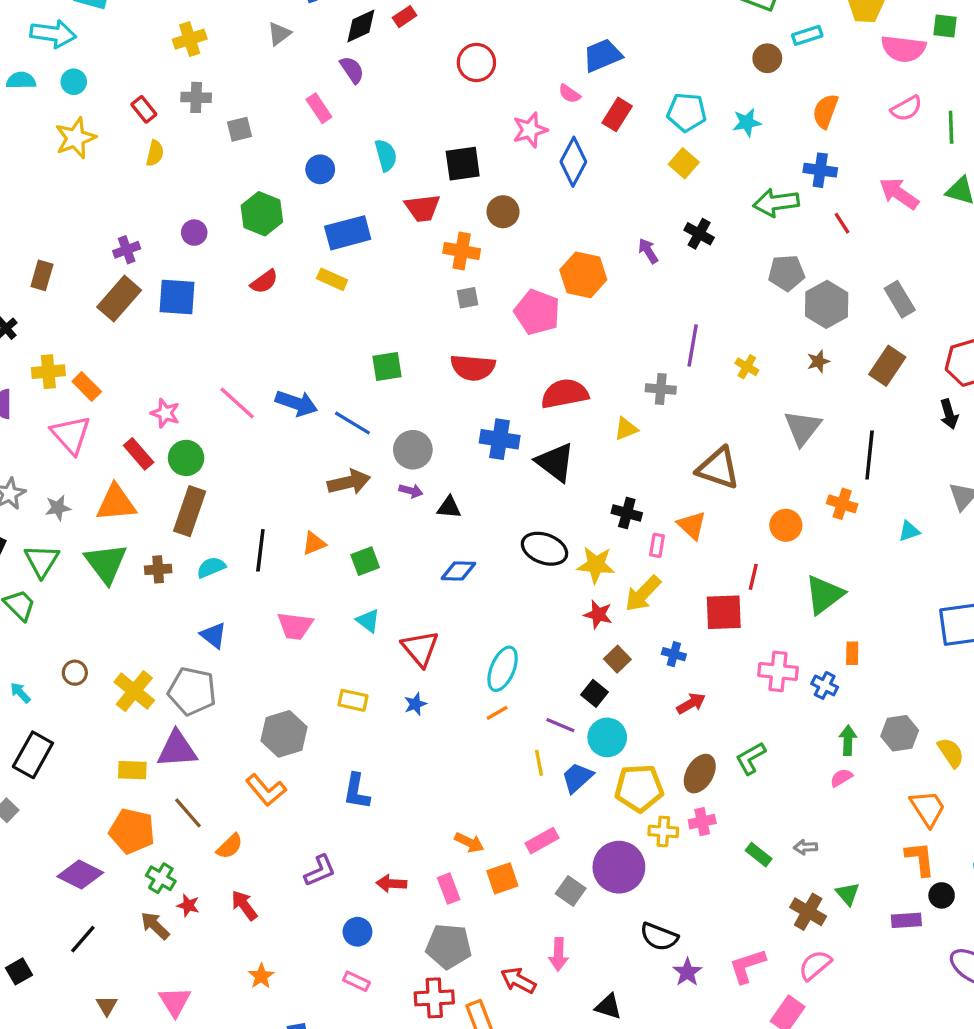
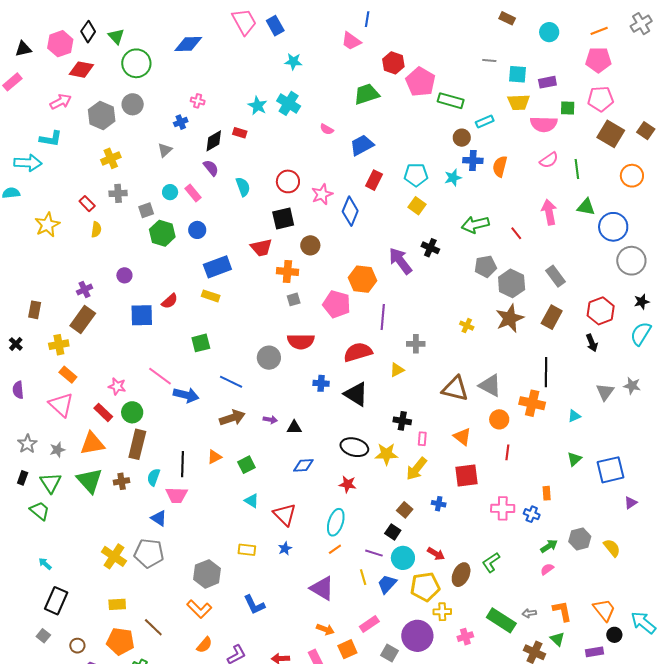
red rectangle: (405, 17) -> (240, 133), turned 56
red circle: (476, 63) -> (288, 181), moved
cyan circle: (74, 82) -> (170, 192), moved
pink semicircle: (569, 94) -> (327, 129), moved
cyan semicircle: (386, 155) -> (243, 187), moved
blue cross: (820, 170) -> (473, 161), moved
pink arrow: (899, 194) -> (549, 212), turned 50
green hexagon: (262, 214) -> (162, 233), moved
purple arrow: (648, 251) -> (400, 261), size x1.8
blue square: (177, 297) -> (142, 315), moved
purple line: (693, 345) -> (383, 317), moved
brown star: (818, 361) -> (510, 318), size x2.0
green square: (387, 367) -> (201, 343), moved
yellow cross: (48, 372) -> (59, 345), moved
blue arrow: (296, 403) -> (186, 395), moved
gray triangle: (803, 428) -> (490, 385), moved, turned -35
blue cross: (500, 439) -> (321, 383), size x0.7
gray circle: (413, 450) -> (269, 358), moved
orange cross: (842, 504) -> (532, 403), size x1.4
orange triangle: (692, 525) -> (462, 437), moved
cyan semicircle: (211, 567) -> (154, 477), turned -42
red line: (753, 577) -> (507, 452), moved
green triangle: (824, 595) -> (574, 459), moved, size x0.6
red star: (598, 614) -> (348, 484), moved
pink trapezoid: (295, 626) -> (177, 495), moved
brown circle: (75, 673) -> (77, 646), moved
red arrow: (691, 703) -> (436, 554), moved, turned 66
green arrow: (848, 740) -> (549, 546), turned 60
purple triangle: (177, 749) -> (322, 588), moved, turned 40
blue L-shape: (357, 791) -> (254, 605), turned -30
orange trapezoid: (928, 808) -> (604, 610), moved
pink cross: (702, 822) -> (465, 637), moved
orange semicircle: (230, 846) -> (204, 645), moved
green rectangle: (759, 855) -> (501, 620), size x1.8
orange L-shape: (920, 859) -> (562, 611), moved

